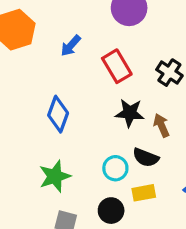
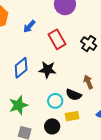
black star: (130, 113) -> (47, 70), moved
blue diamond: (58, 114) -> (21, 68), turned 30
brown arrow: (161, 125) -> (88, 82), moved

